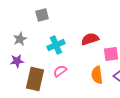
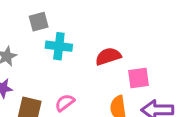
cyan cross: (56, 45) -> (59, 46), moved, turned 30

